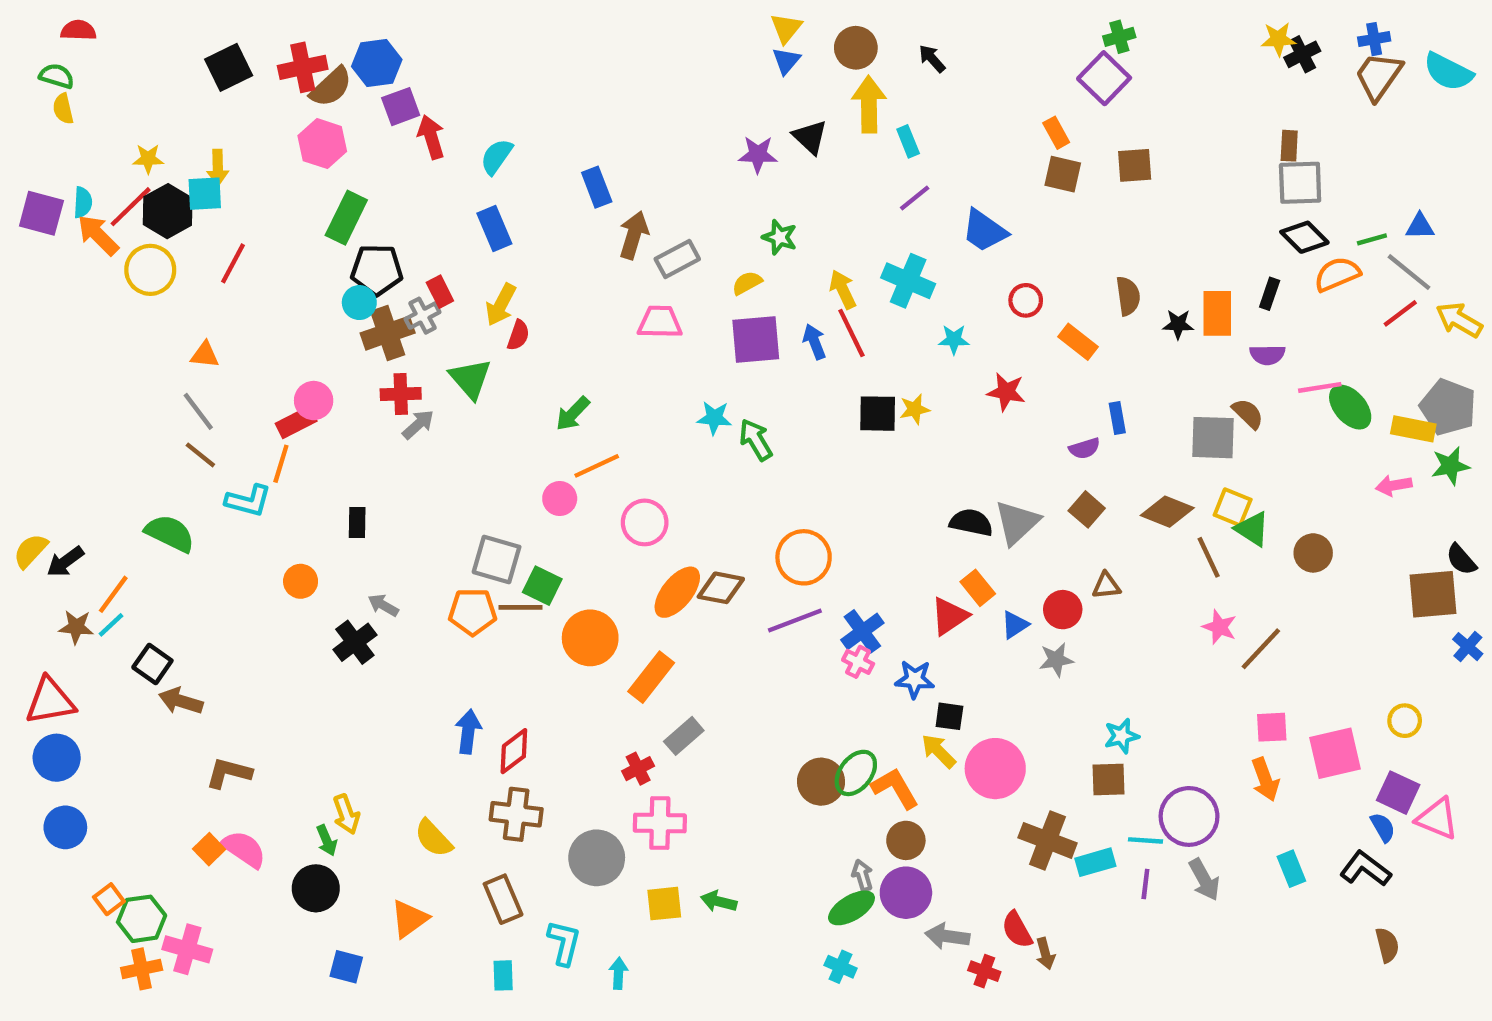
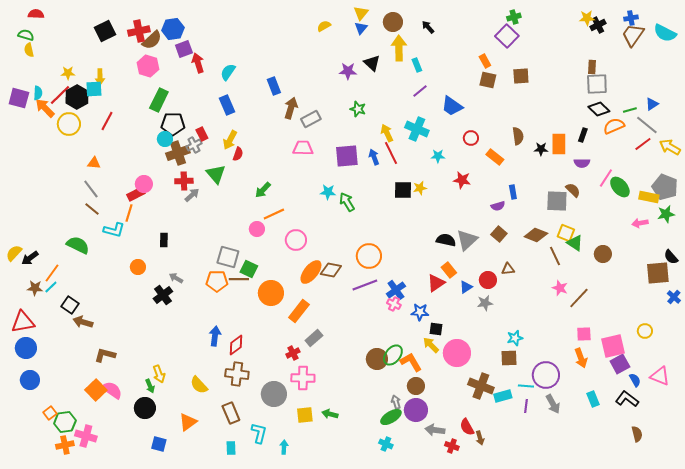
blue triangle: (1420, 226) -> (652, 104), turned -32
yellow semicircle: (747, 283) -> (324, 26), moved
pink line: (1320, 387) -> (606, 178), turned -48
purple square: (1398, 793) -> (620, 364), moved, turned 36
orange square: (209, 849) -> (96, 390), size x1.5

